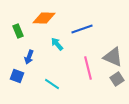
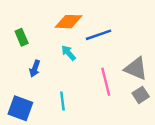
orange diamond: (44, 18) -> (68, 22), moved
blue square: (17, 76) -> (20, 108), moved, size x1.5
cyan line: (52, 84) -> (62, 101), turned 49

